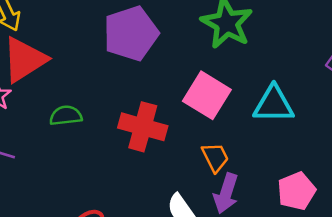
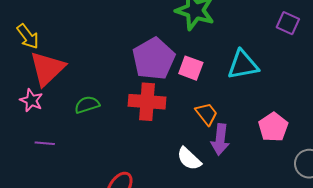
purple pentagon: (131, 33) -> (154, 59), moved
pink square: (207, 95) -> (191, 68), size x0.7

